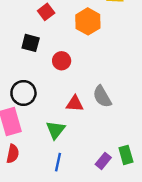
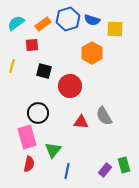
red square: (46, 12) -> (32, 45), moved, turned 32
red circle: (62, 61) -> (70, 86), size x1.5
green triangle: (56, 130) -> (53, 150), moved

